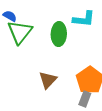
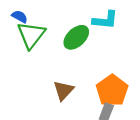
green ellipse: (59, 34) -> (76, 37), turned 45

